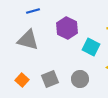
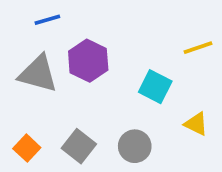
purple hexagon: (67, 28) -> (88, 61), moved
gray square: (50, 79) -> (79, 146), turned -30

